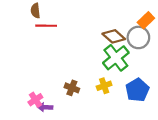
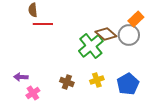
green cross: (116, 58) -> (91, 46), moved
purple arrow: (45, 107) -> (21, 77), moved

